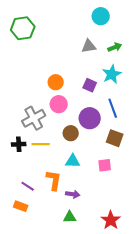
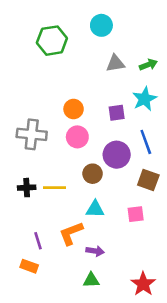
cyan circle: (101, 16) -> (101, 25), moved
green hexagon: (23, 28) -> (52, 41), moved
purple square: (90, 85) -> (117, 113), turned -32
gray cross: (34, 118) -> (32, 134), moved, turned 35
orange L-shape: (54, 180) -> (71, 233), turned -120
purple line: (28, 186) -> (38, 241), turned 40

